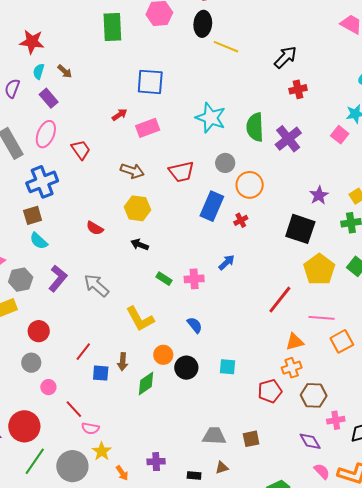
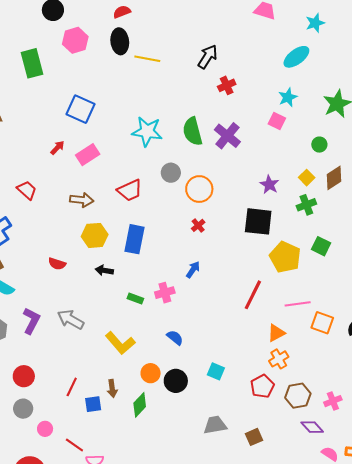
blue square: (150, 82) -> (81, 109), turned 32
blue rectangle: (212, 206) -> (134, 239), moved
orange square: (342, 341) -> (322, 323), turned -30
cyan square: (228, 367) -> (216, 371), turned 30
brown hexagon: (314, 395) -> (298, 396), moved
gray trapezoid: (214, 436) -> (215, 425), moved

